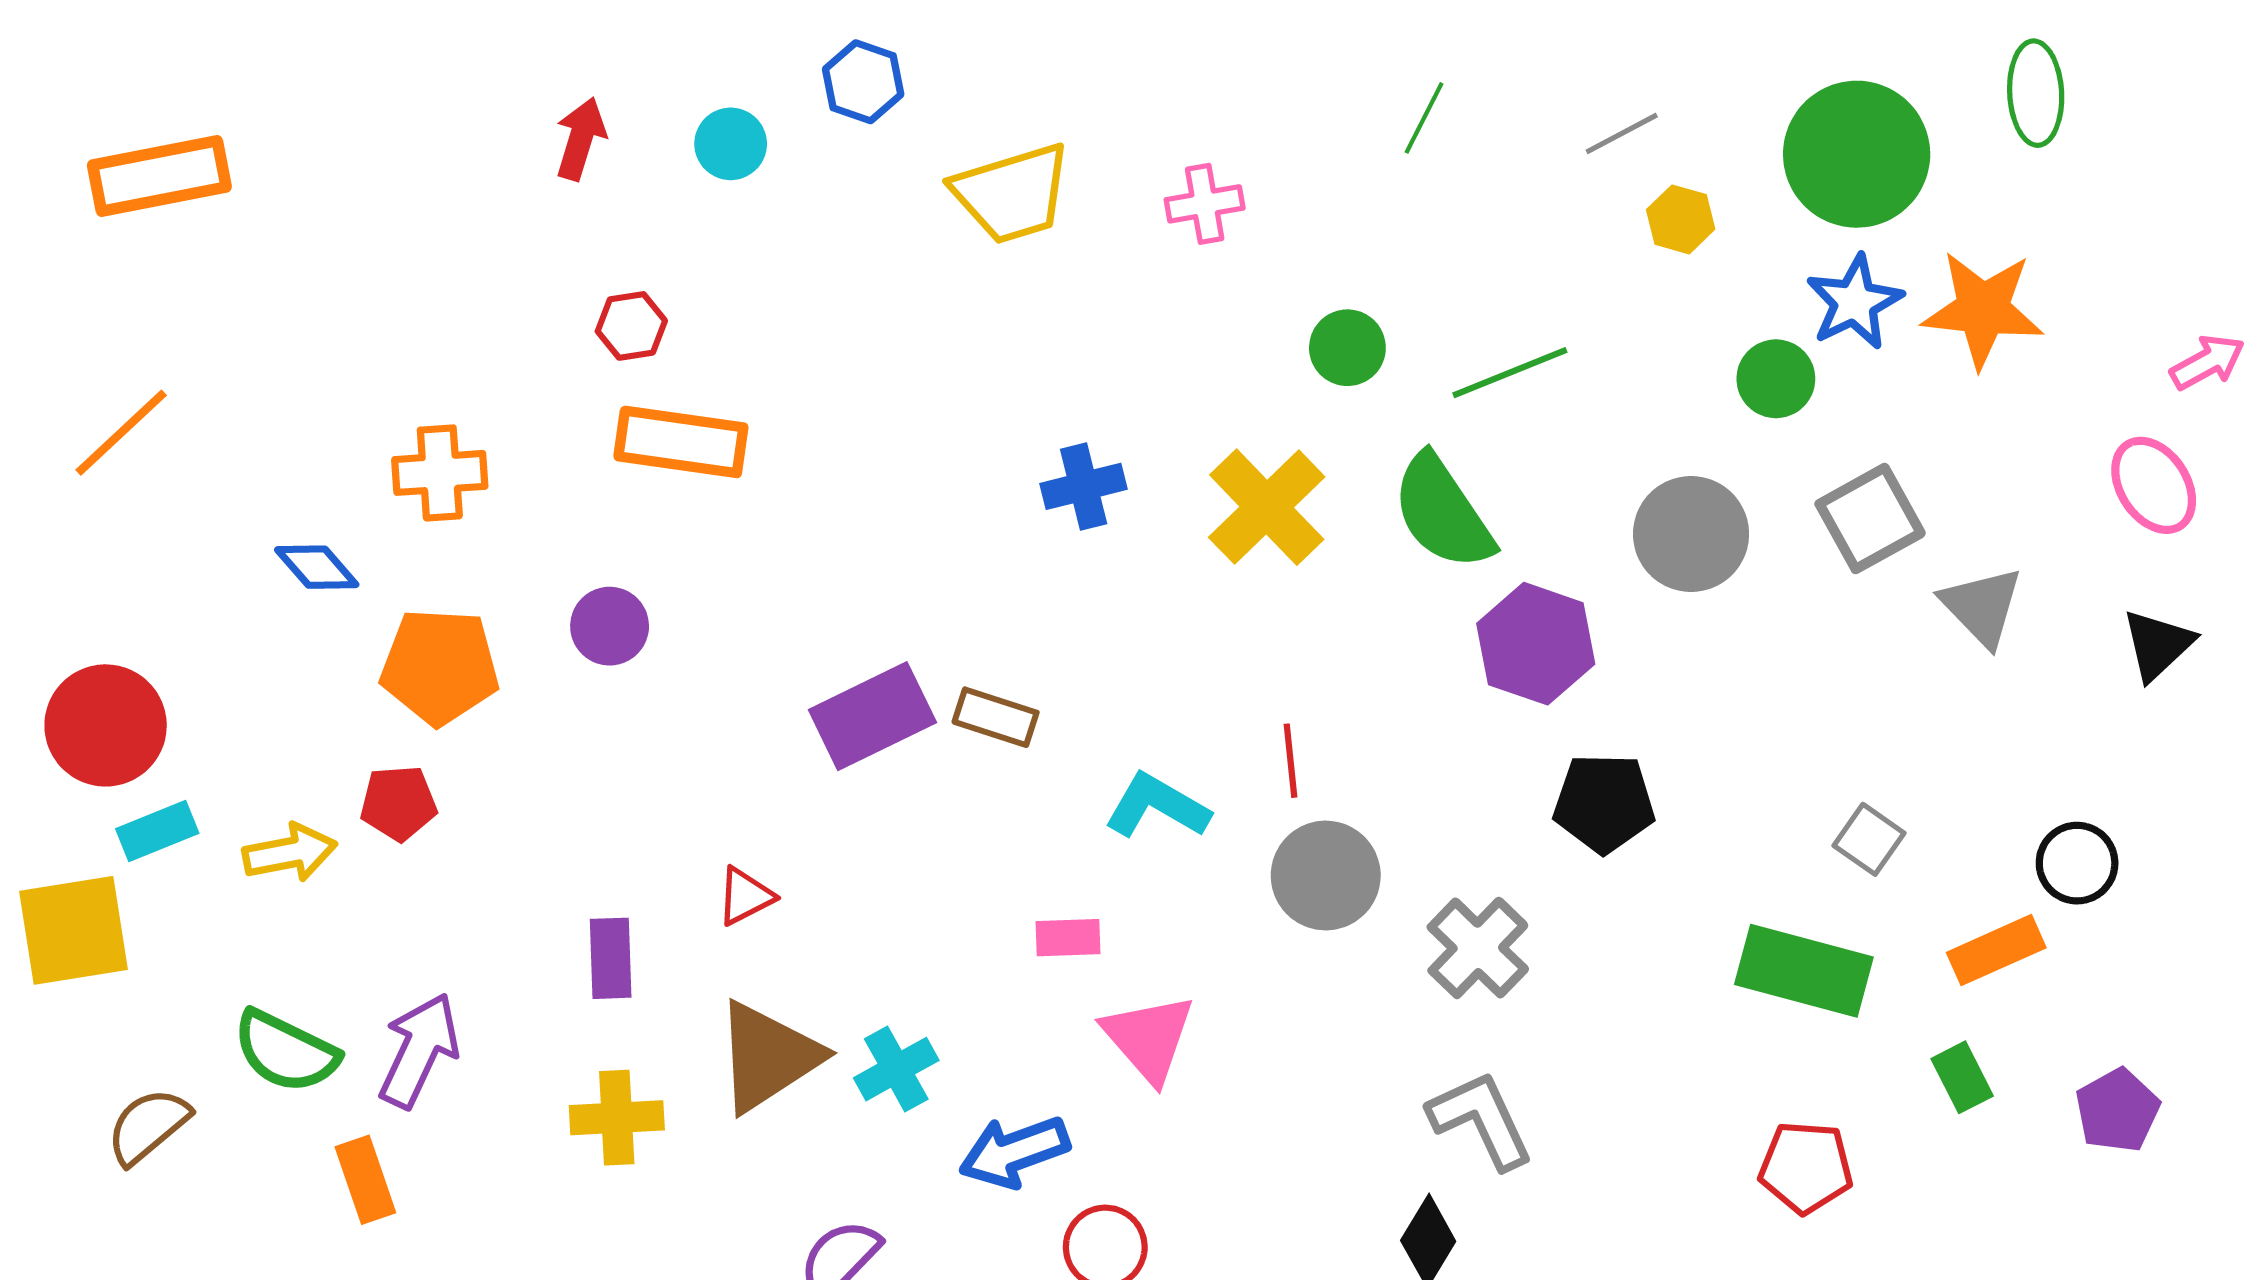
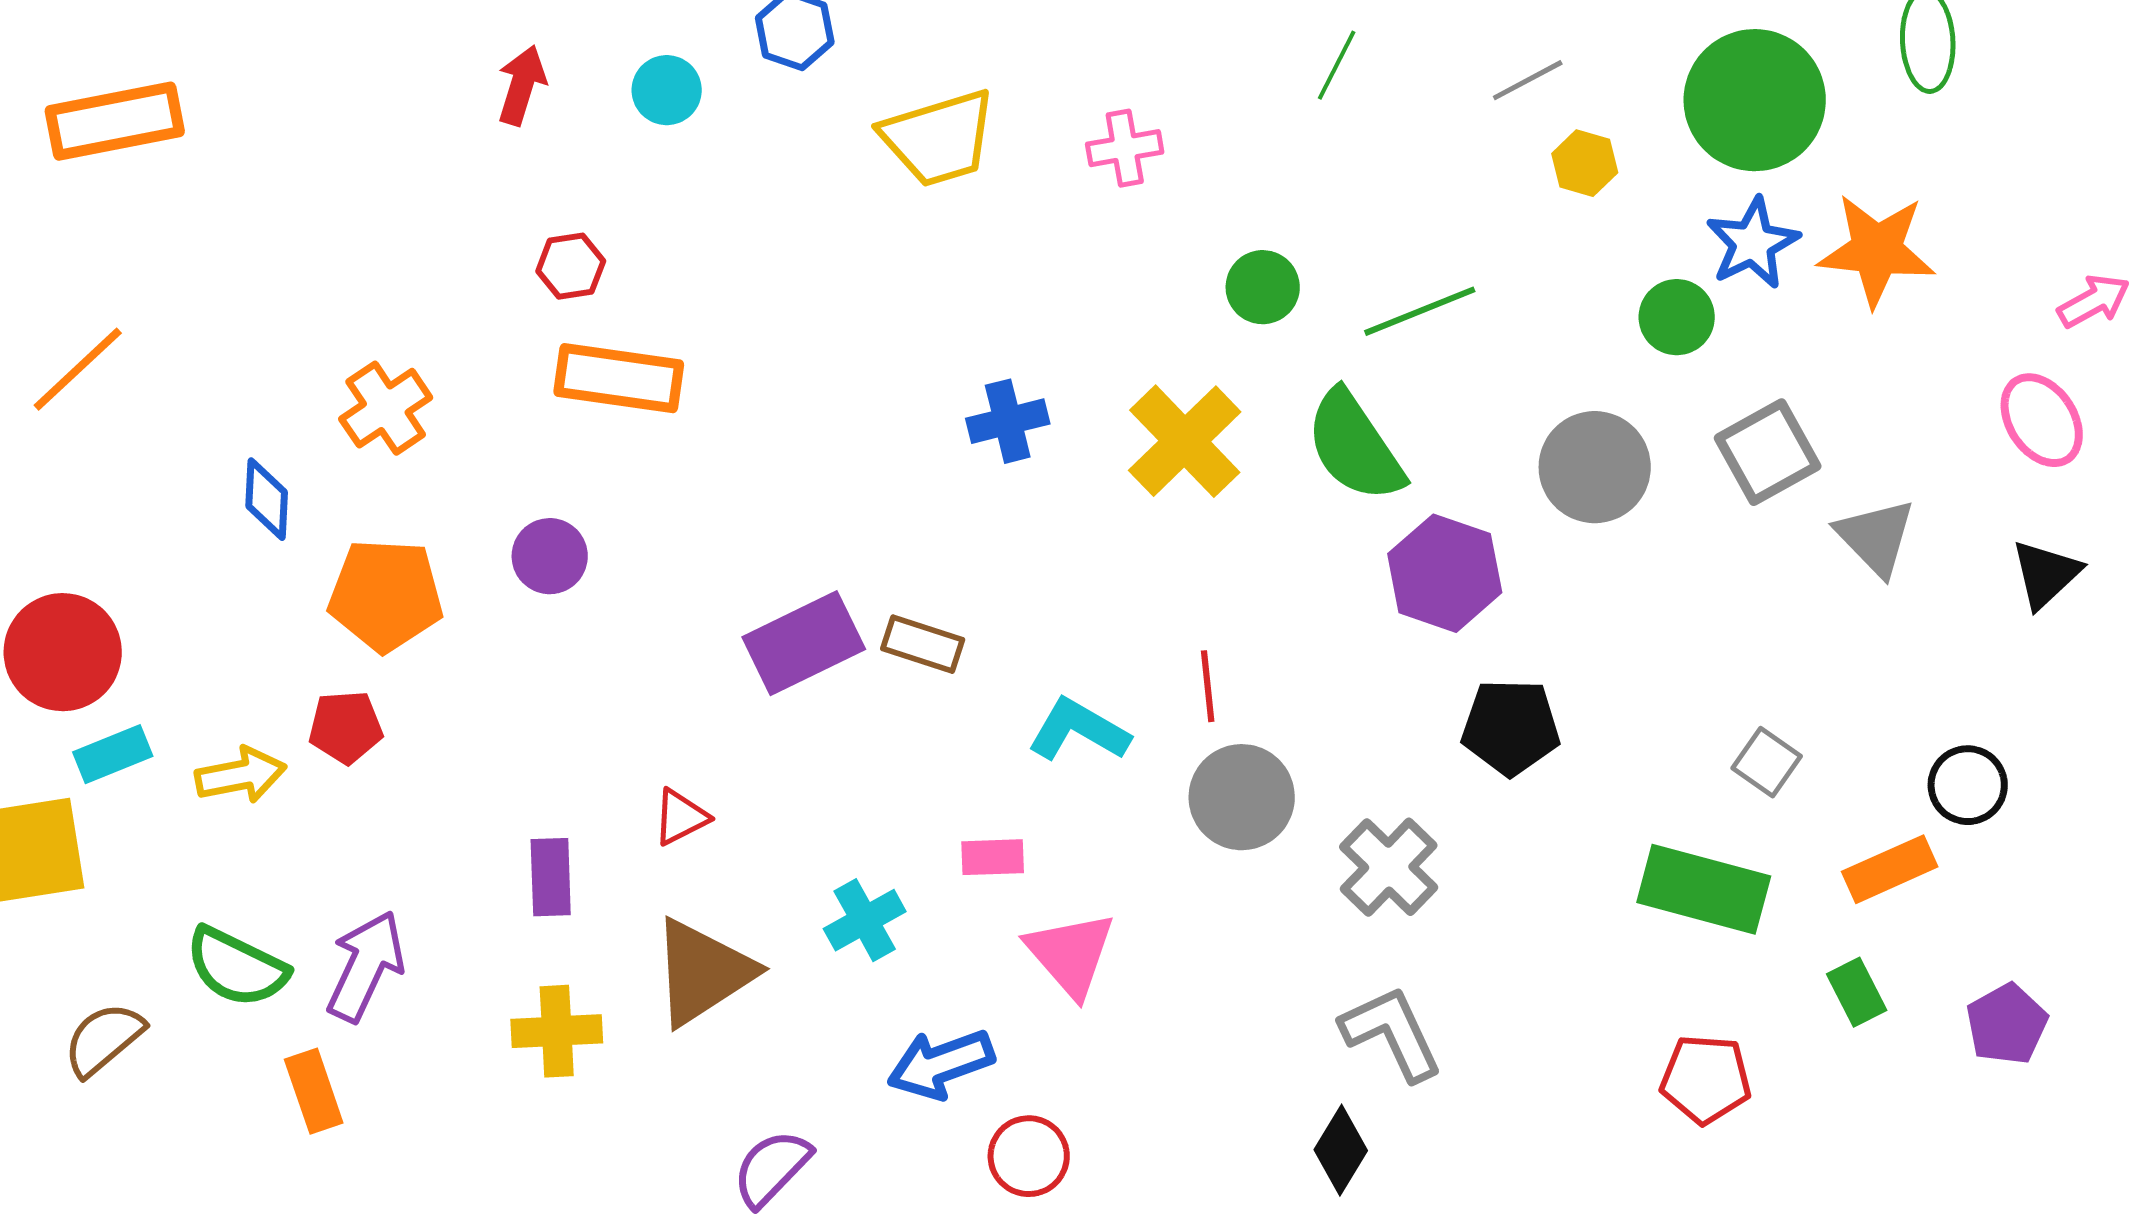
orange cross: (440, 473) -> (386, 408), turned -30
blue diamond: (317, 567) -> (267, 499), turned 44
cyan cross: (896, 1069) -> (865, 920), moved

